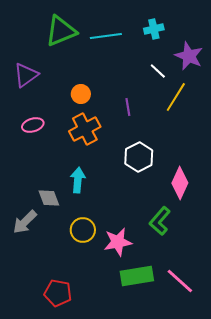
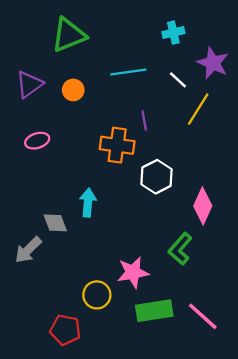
cyan line: (106, 36) -> (128, 72), moved
orange circle: (81, 94) -> (73, 90), moved
orange cross: (85, 129) -> (117, 145), moved, turned 36
yellow circle: (83, 230) -> (97, 295), moved

